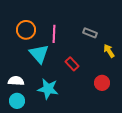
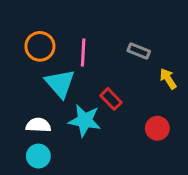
white semicircle: (16, 81) -> (38, 125), moved
cyan star: (48, 89) -> (85, 121), moved
cyan circle: (17, 101) -> (38, 156), moved

